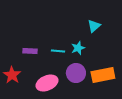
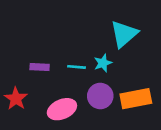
cyan triangle: (94, 26) -> (124, 34), size x1.6

